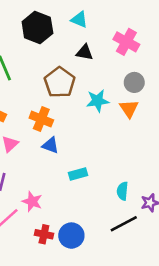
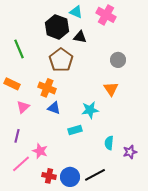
black hexagon: (37, 27) -> (57, 27), moved
pink cross: (126, 42) -> (106, 15), moved
cyan star: (98, 101) -> (90, 110), moved
orange triangle: (129, 109) -> (111, 89), moved
black line: (124, 224) -> (95, 175), moved

